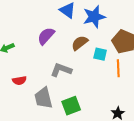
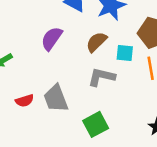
gray L-shape: (61, 70) -> (101, 77), moved
gray trapezoid: (43, 98) -> (56, 98), moved

